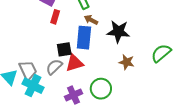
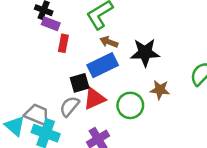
blue rectangle: (84, 38) -> (103, 65), turned 65
gray trapezoid: (28, 70) -> (37, 115), turned -35
green circle: (101, 89) -> (130, 105), moved

